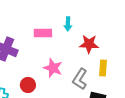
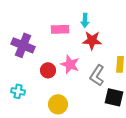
red star: (89, 44) -> (92, 40), moved
red circle: (28, 85) -> (48, 70), moved

